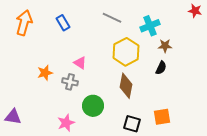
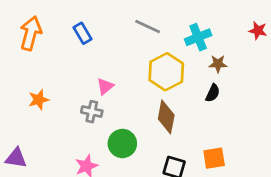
red star: (195, 11) -> (258, 31), moved
pink triangle: (80, 63) -> (105, 86), turned 48
orange star: (45, 73) -> (39, 100), moved

